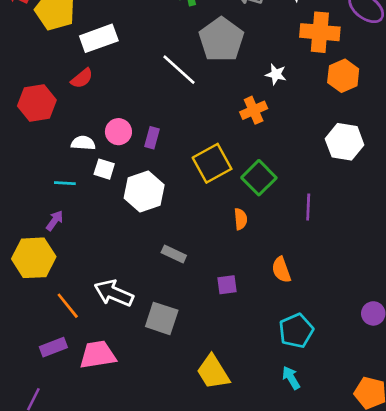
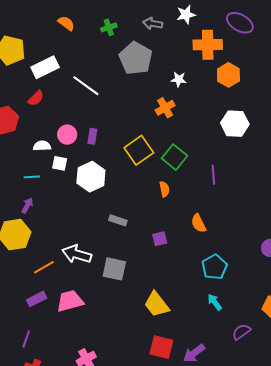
white line: (179, 70) -> (86, 86), moved
orange line: (68, 306) -> (44, 267), turned -75

